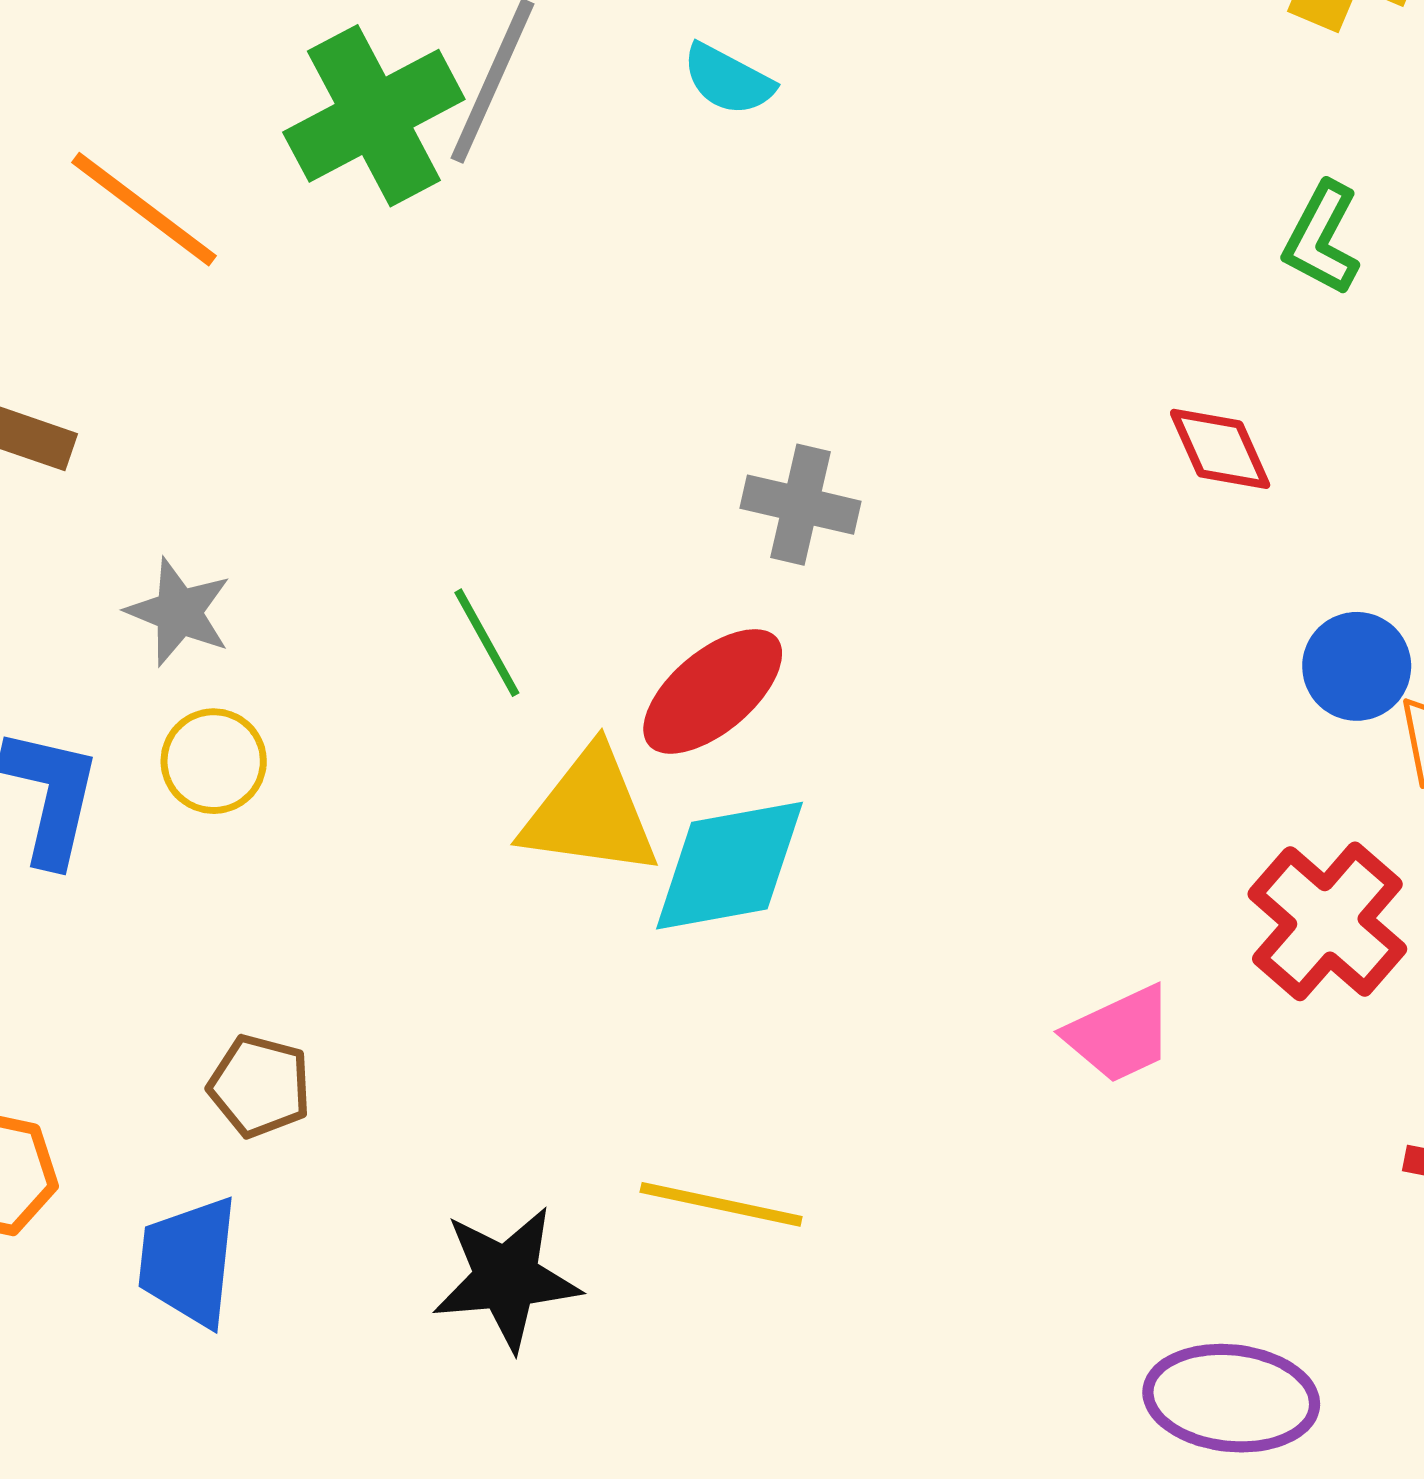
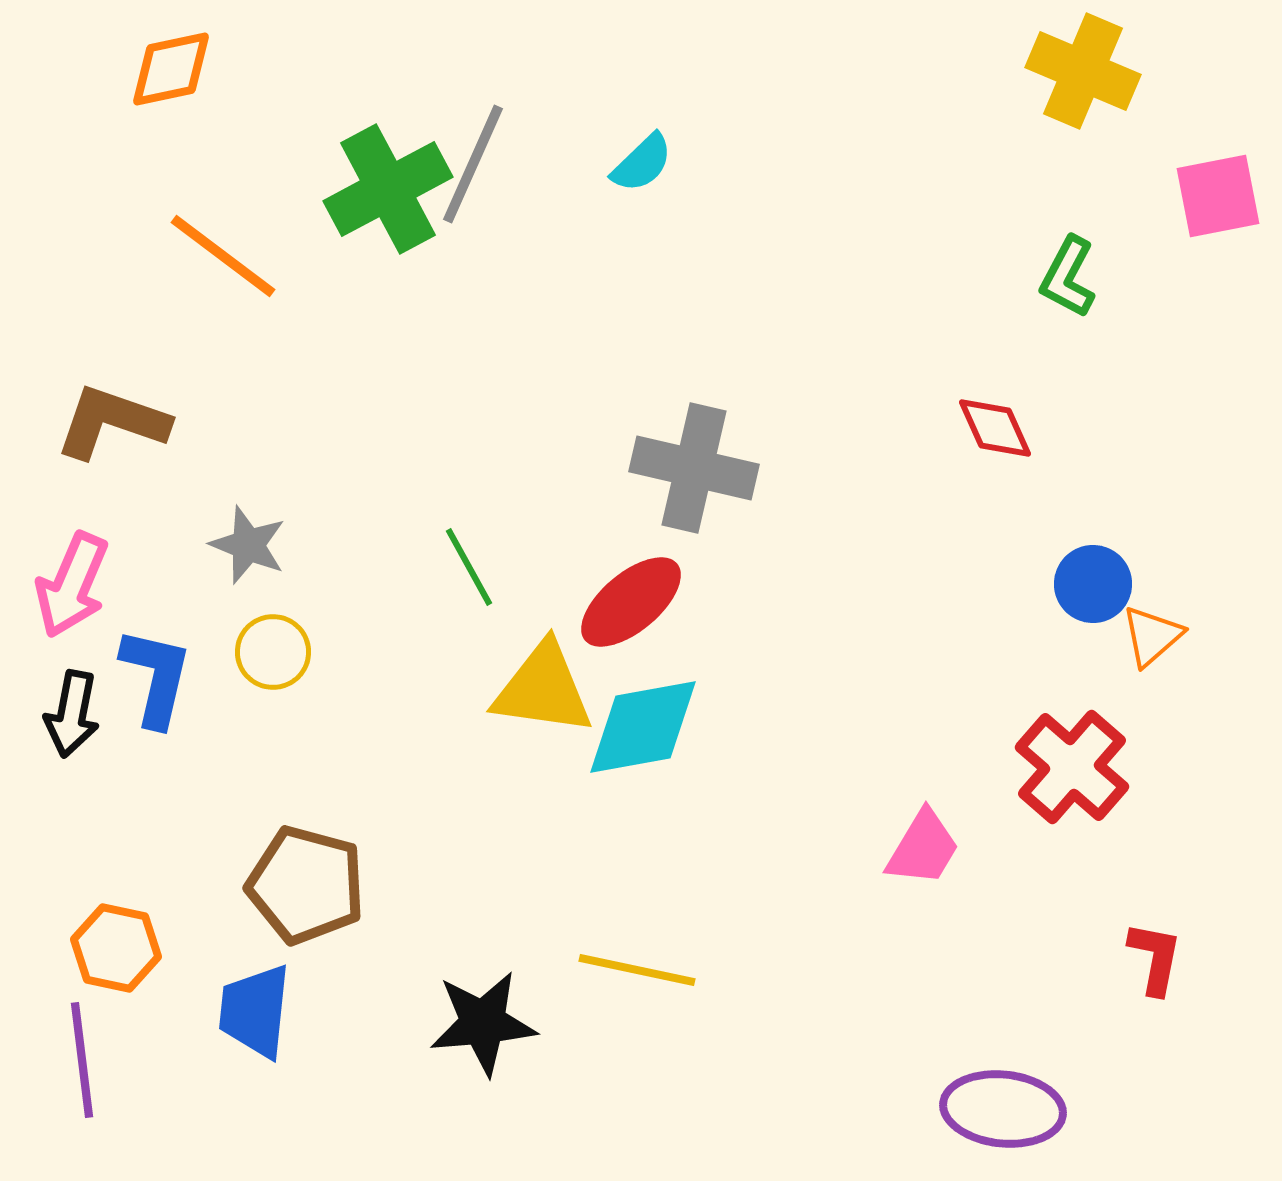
cyan semicircle: (728, 80) -> (642, 163), turned -72
gray cross: (801, 505) -> (694, 468), size x1.5
pink trapezoid: (1120, 1034) -> (923, 848), turned -34
brown pentagon: (260, 1086) -> (306, 885), size x1.6

